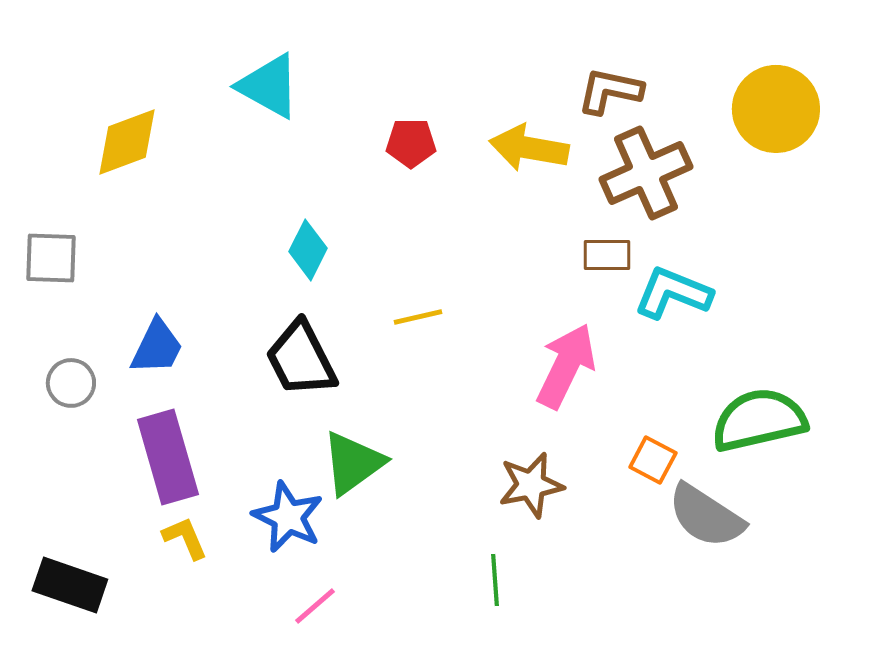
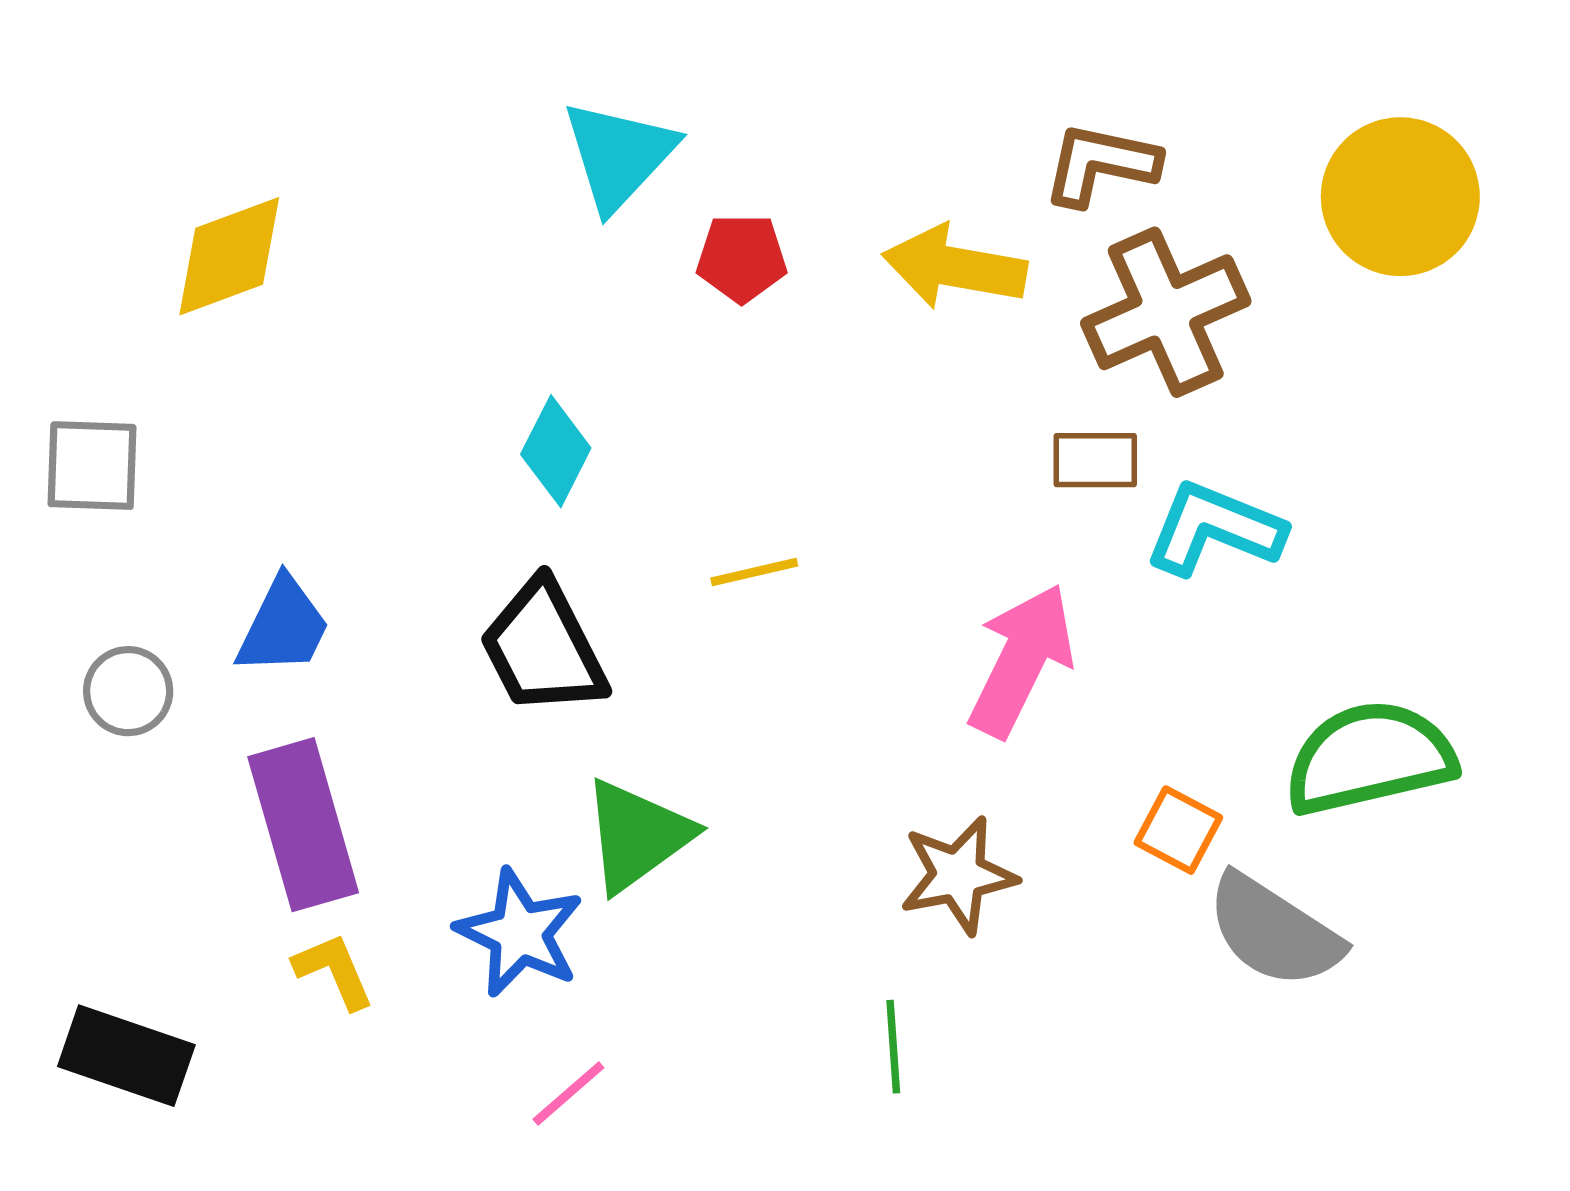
cyan triangle: (269, 86) -> (619, 155), moved, turned 44

